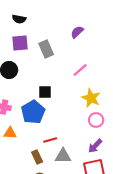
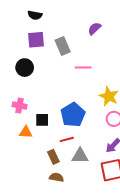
pink line: (80, 70) -> (83, 68), moved, turned 42
black square: (45, 92) -> (42, 120), moved
blue pentagon: (33, 112) -> (73, 115), moved

